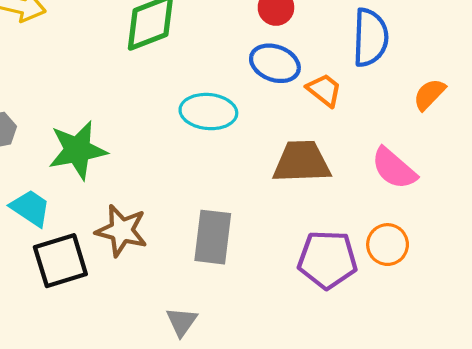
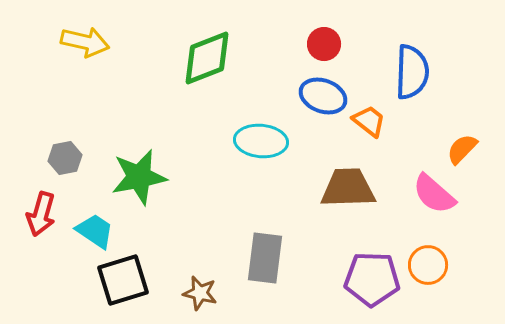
orange semicircle: (429, 94) -> (462, 149), moved
brown star: (122, 231) -> (200, 293), moved, size x0.7

